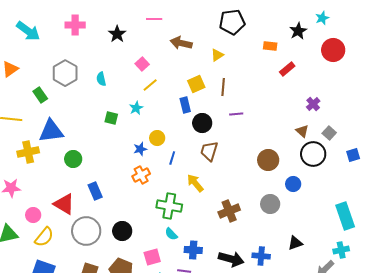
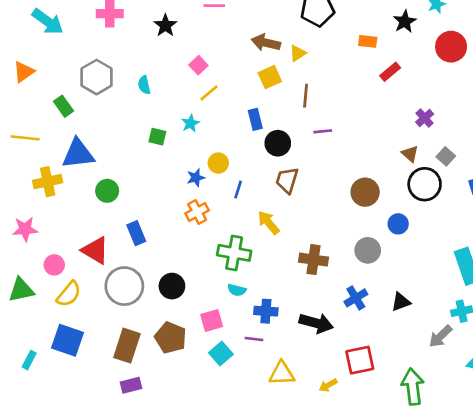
brown arrow: (181, 43) -> (266, 43), moved
yellow square: (196, 84) -> (270, 77), moved
brown cross: (229, 211) -> (313, 260), turned 30
cyan semicircle: (171, 234) -> (237, 290), turned -32
blue cross: (261, 256) -> (356, 298), moved, turned -36

